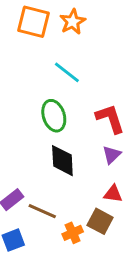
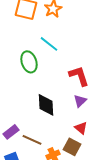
green ellipse: (54, 116) -> (29, 62), moved
red triangle: (113, 194) -> (81, 128), turned 32

